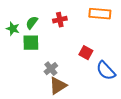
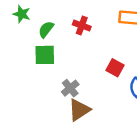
red cross: (60, 20) -> (82, 26), turned 32
green star: (13, 29) -> (22, 14), moved

